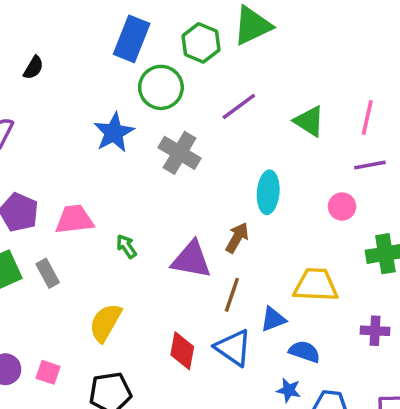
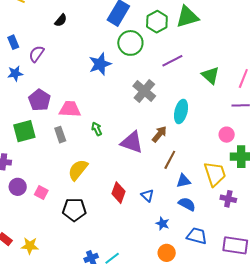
gray cross: (180, 153) -> (144, 91), moved
pink circle: (342, 207) -> (227, 135), moved
gray rectangle: (48, 273) -> (60, 135), moved
yellow trapezoid: (316, 285) -> (215, 174), moved, turned 60
brown line: (232, 295) -> (170, 160), moved
blue triangle: (273, 319) -> (183, 181), moved
blue triangle: (233, 348) -> (147, 195), size x0.6
blue star: (289, 390) -> (163, 224), moved

